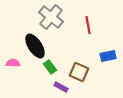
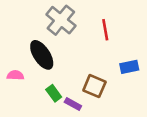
green rectangle: (50, 67) -> (54, 93), moved

